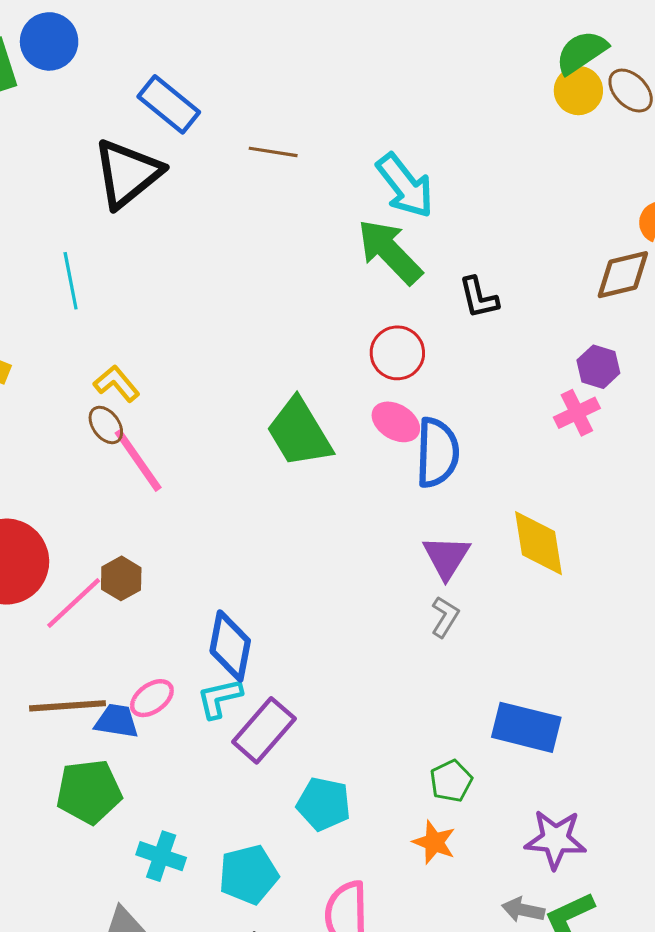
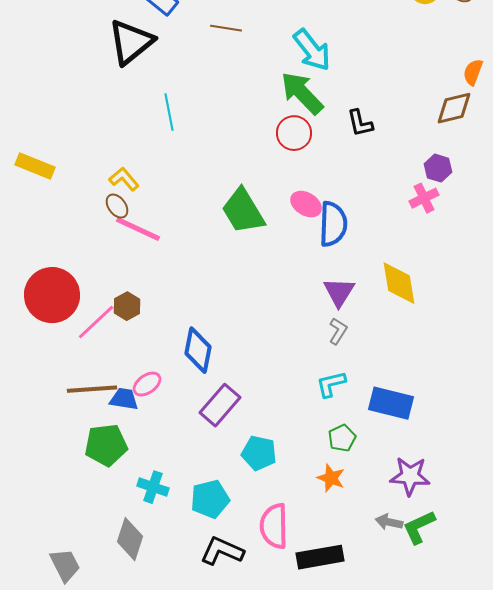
cyan line: (71, 281) -> (169, 112), moved
red circle: (397, 353) -> (294, 133), moved
pink line: (138, 460) -> (138, 229), turned -30
cyan L-shape: (219, 698) -> (331, 384), moved

